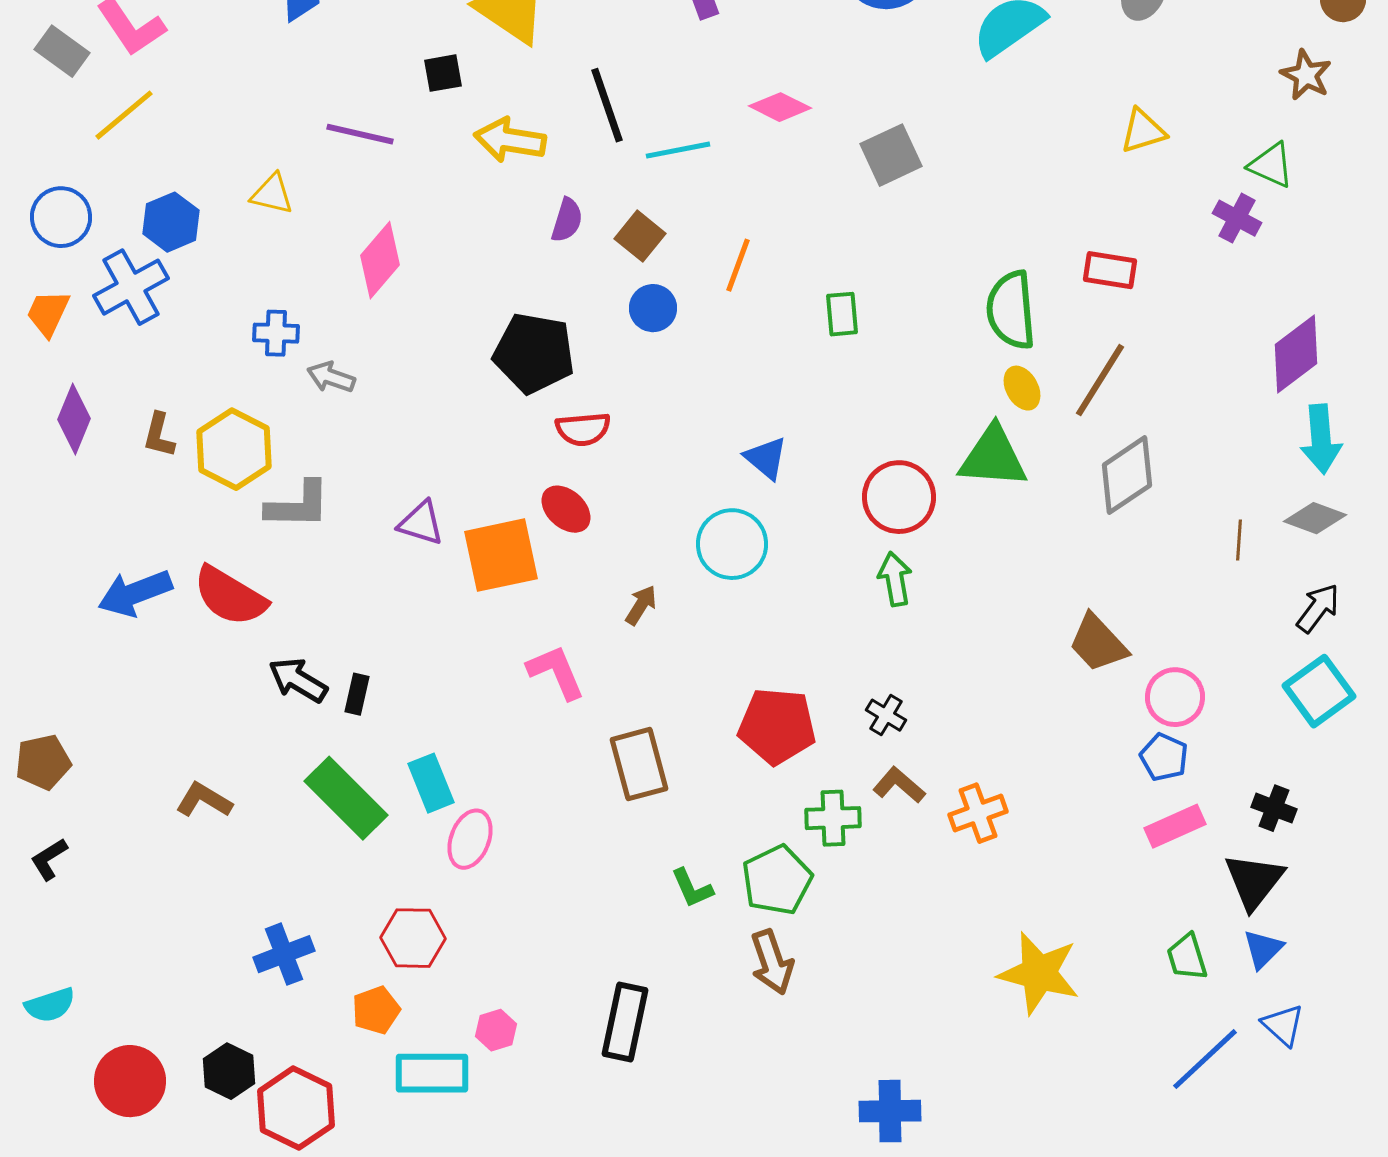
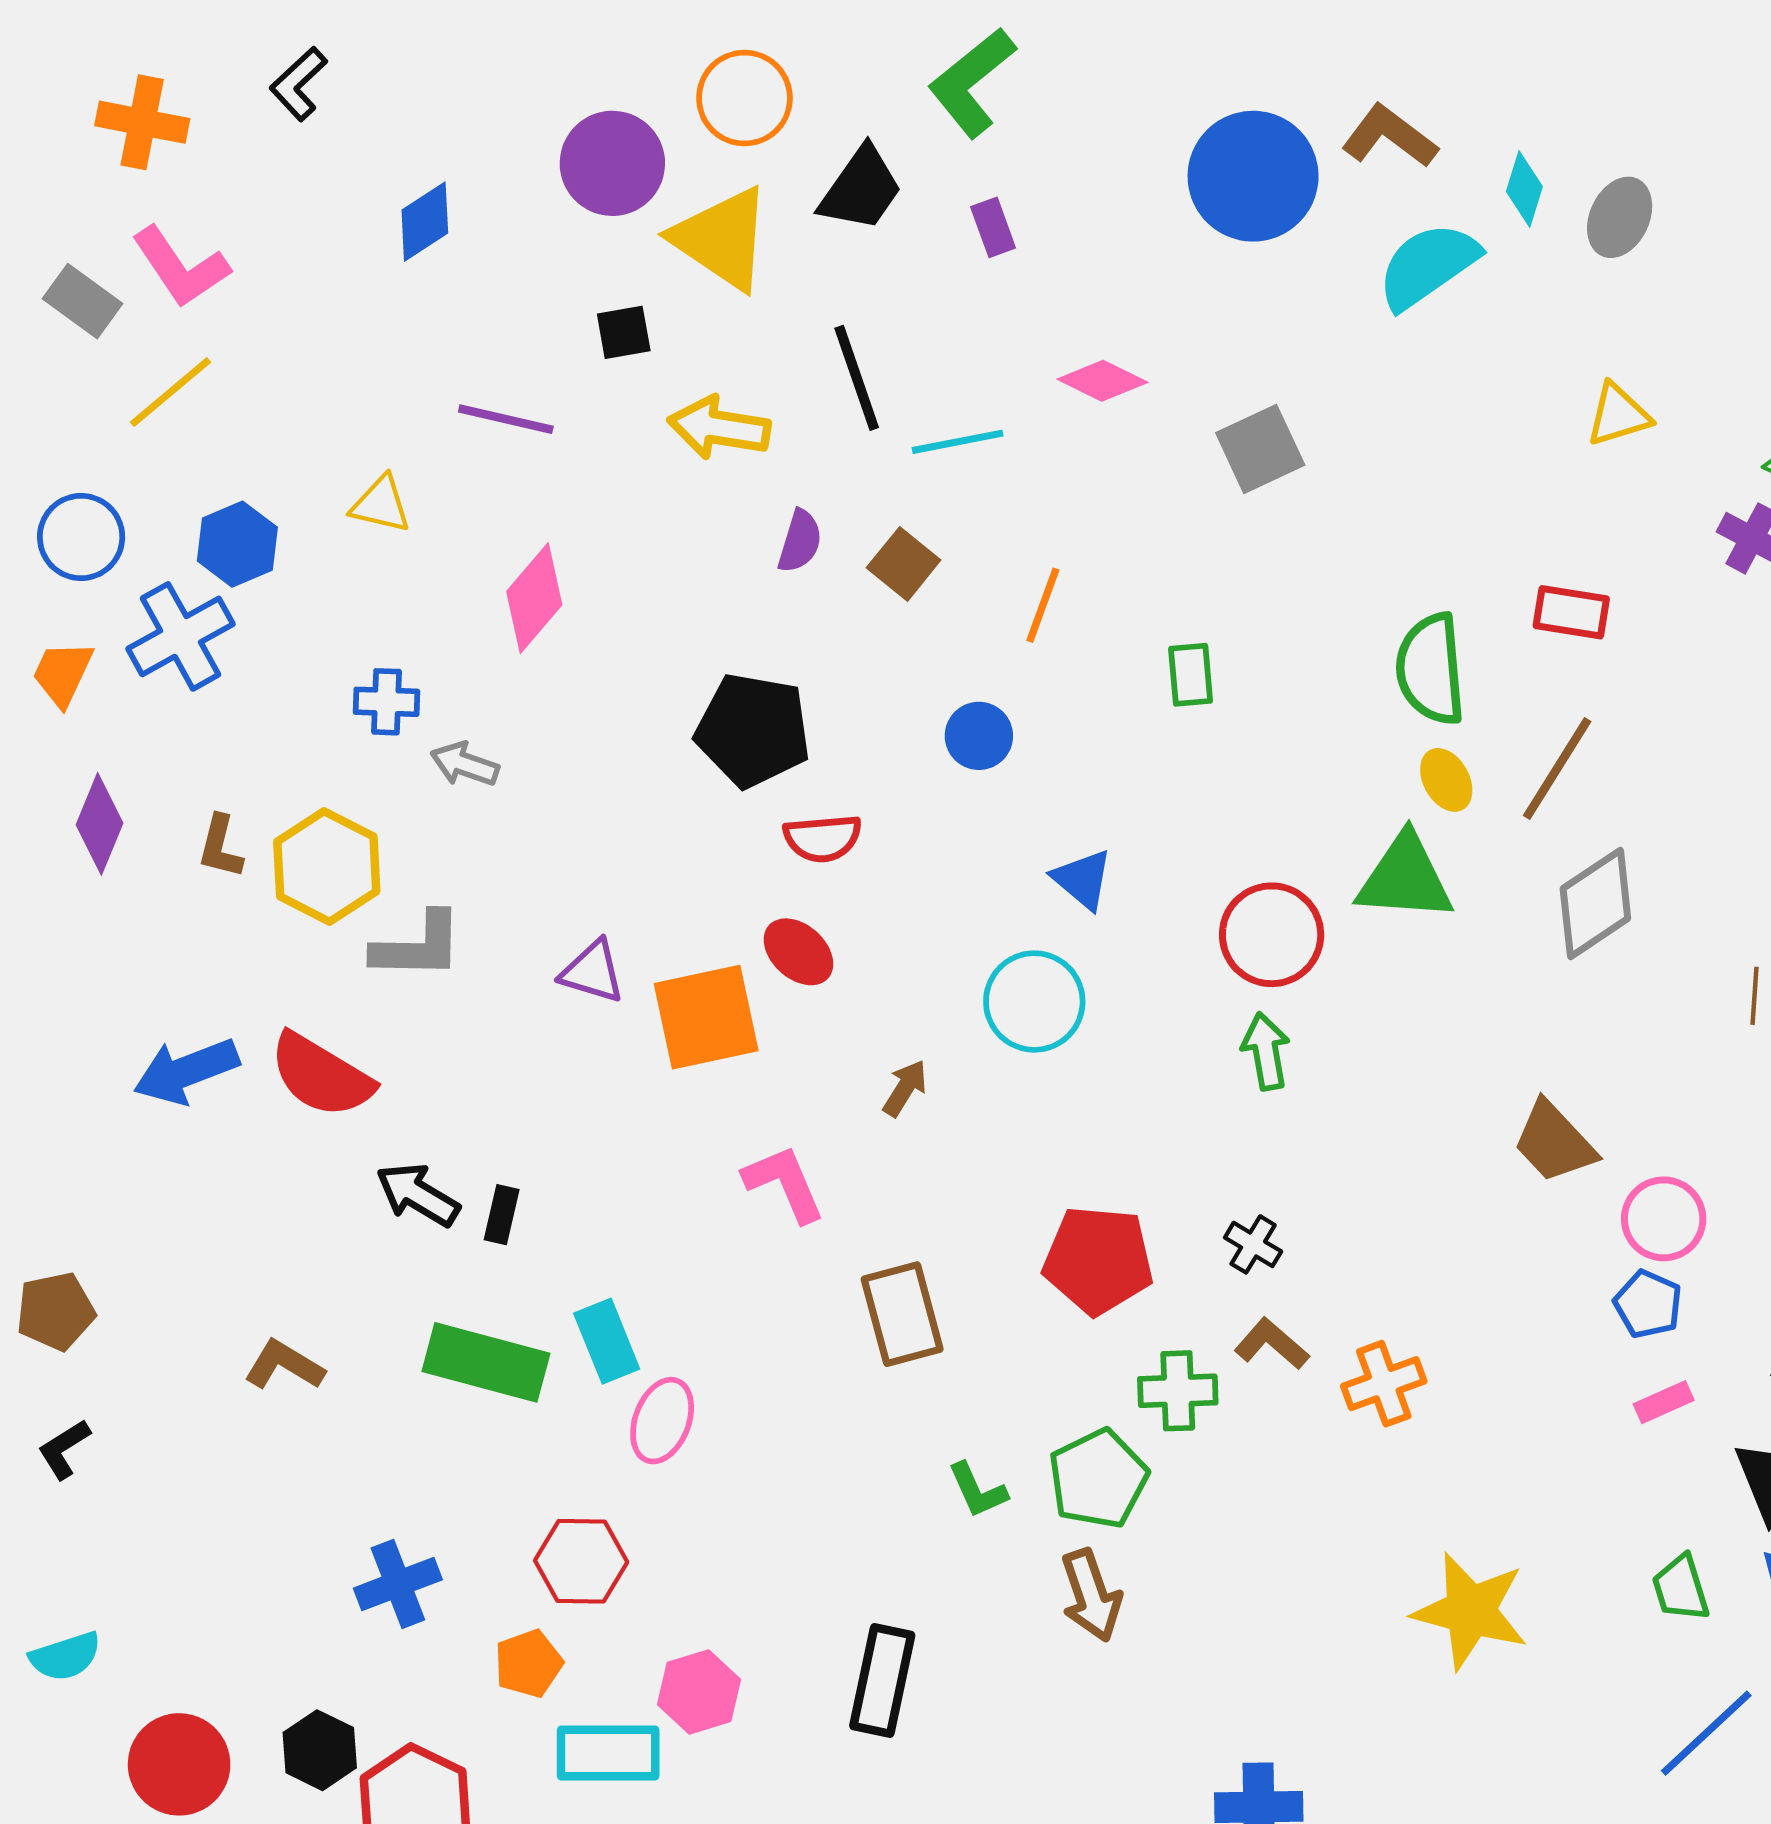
blue circle: (653, 308) -> (979, 736), moved
green rectangle: (346, 798) -> (486, 1362), turned -30
pink rectangle: (1175, 826) -> (1664, 1402), size x0.7
pink hexagon: (496, 1030) -> (699, 1692), size x1.4

